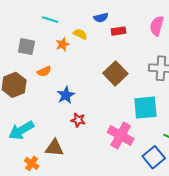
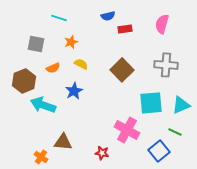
yellow semicircle: (80, 34) -> (81, 64), moved
red star: (78, 120) -> (102, 153), moved
cyan arrow: (21, 130) -> (43, 105), moved, turned 50

